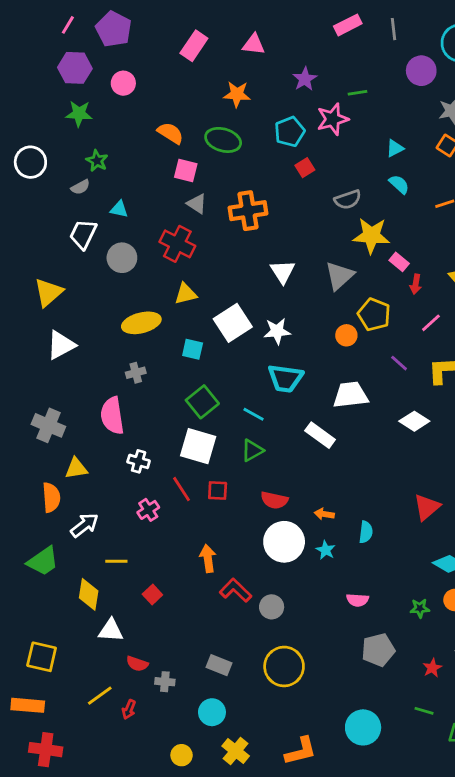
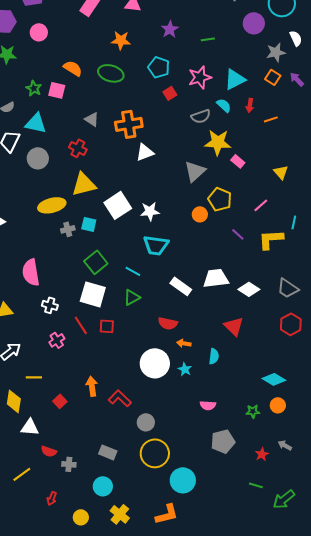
pink star: (333, 119) -> (200, 77), moved
cyan pentagon: (290, 132) -> (159, 67), turned -30
cyan triangle: (395, 148) -> (235, 79), size x1.6
green star: (97, 161) -> (34, 88), moved
pink square: (186, 170) -> (57, 90), moved
cyan semicircle: (399, 184) -> (224, 105), moved
cyan triangle: (119, 209) -> (36, 123), size x1.6
red cross: (177, 244) -> (78, 148), size x0.7
white triangle: (283, 272) -> (145, 152), moved, turned 42
red arrow: (416, 284) -> (250, 105), moved
yellow triangle: (186, 294) -> (84, 184), size x1.5
gray cross: (136, 373) -> (68, 229), moved
white trapezoid: (351, 395) -> (216, 278), moved
white diamond: (414, 421) -> (249, 289), moved
red semicircle: (274, 500) -> (168, 323), moved
red triangle: (427, 507) -> (234, 326), moved, turned -35
orange arrow: (208, 558) -> (92, 386), moved
gray circle: (272, 607) -> (146, 422), moved
red arrow: (129, 709) -> (52, 498), moved
cyan circle: (363, 727) -> (183, 480), moved

